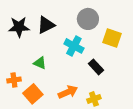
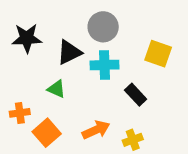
gray circle: (88, 19) -> (103, 27), moved
black triangle: (46, 25) -> (69, 52), moved
cyan cross: (74, 46) -> (104, 65), turned -30

